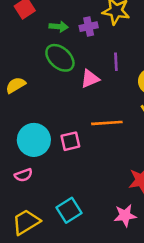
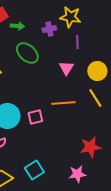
green arrow: (59, 27) -> (17, 26), moved
purple line: (116, 62) -> (77, 42), moved
pink triangle: (90, 79) -> (66, 68), moved, turned -35

